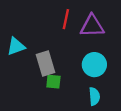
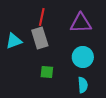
red line: (66, 19) -> (42, 17), moved
gray rectangle: (45, 63) -> (40, 38), moved

